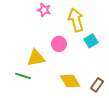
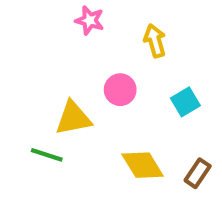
yellow arrow: (76, 20) -> (155, 41), size x0.7
cyan square: (91, 41) -> (185, 102), moved

